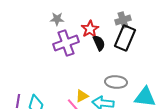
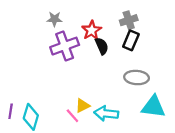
black rectangle: (125, 38) -> (131, 40), size x0.7
gray ellipse: (116, 82) -> (137, 78), moved

